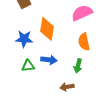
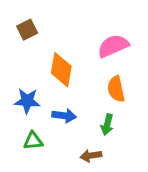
blue star: (24, 39) -> (27, 101), moved
green triangle: (28, 66) -> (33, 141), moved

